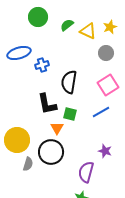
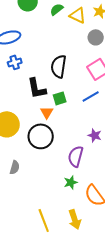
blue cross: (42, 65) -> (15, 62), moved
green square: (70, 114) -> (60, 98), turned -32
gray semicircle: (28, 164) -> (15, 167), moved

